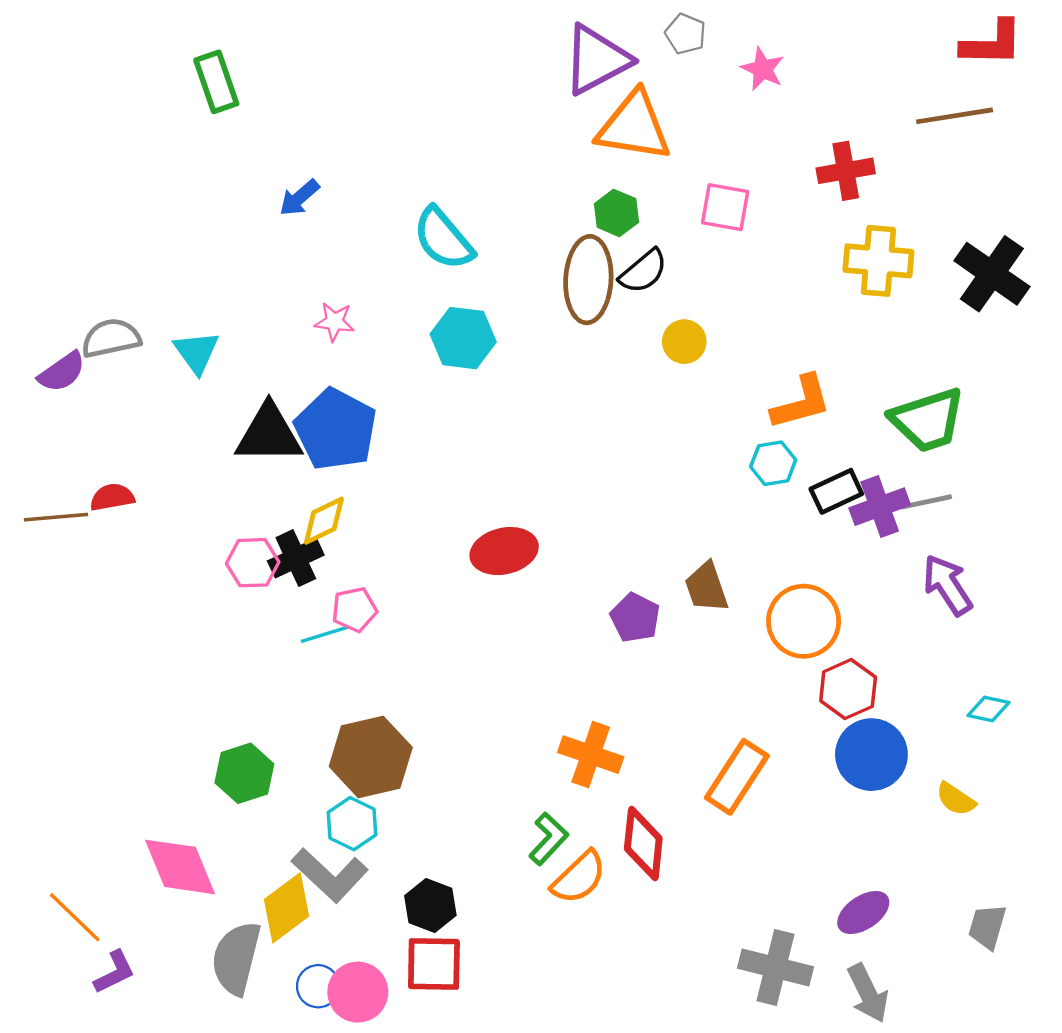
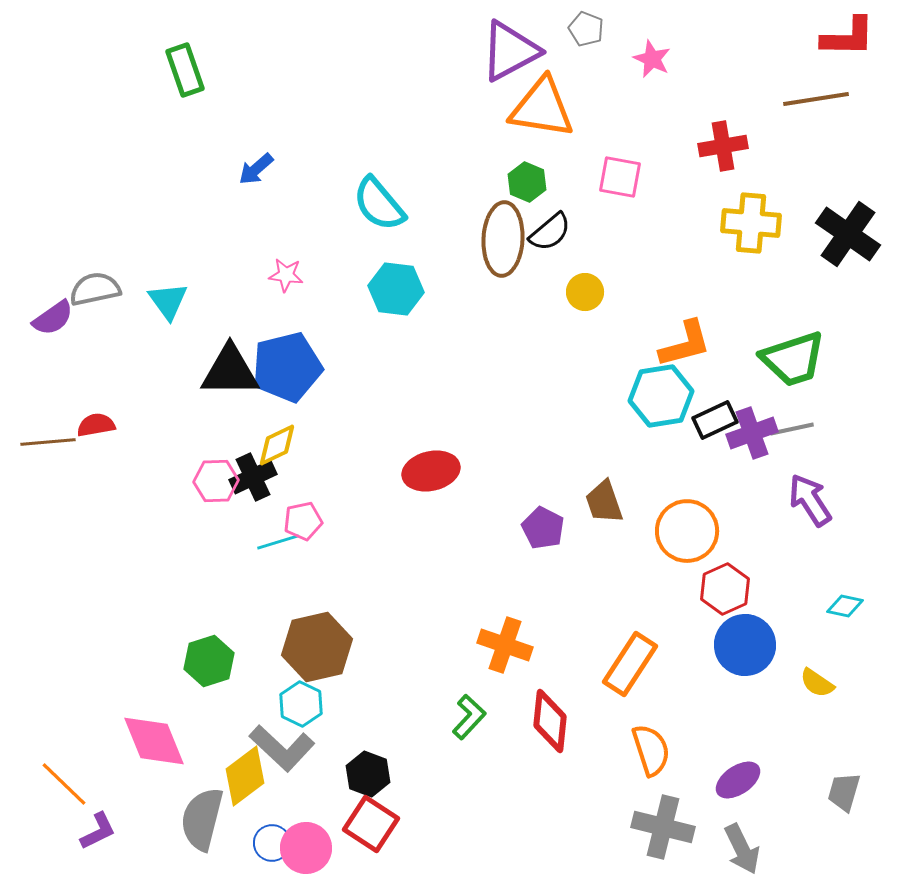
blue pentagon: (336, 429) -> (287, 367), turned 30
cyan hexagon: (773, 463) -> (661, 396), size x1.6
orange semicircle: (579, 877) -> (651, 750), moved, turned -64
red square: (434, 964) -> (371, 824), turned 32

